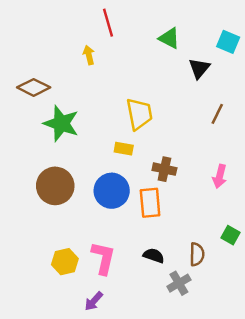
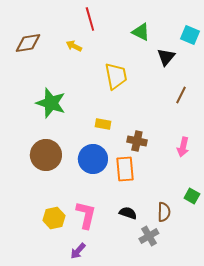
yellow arrow: (89, 55) -> (74, 46), turned -49
brown diamond: (34, 87) -> (28, 43), moved, turned -36
yellow trapezoid: (139, 114) -> (116, 76), moved

